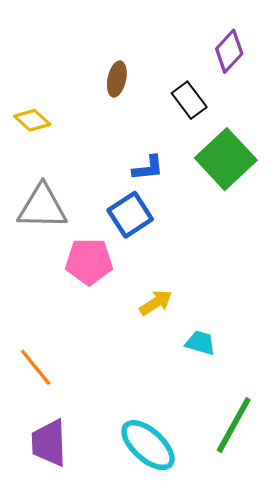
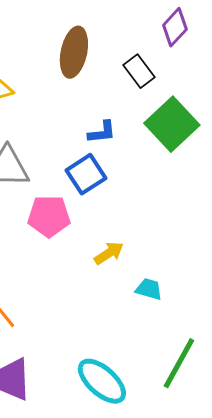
brown ellipse: (117, 79) -> (74, 52), size x1.6

